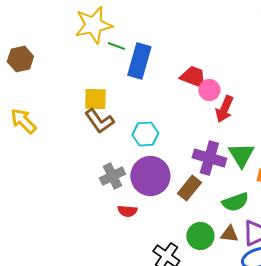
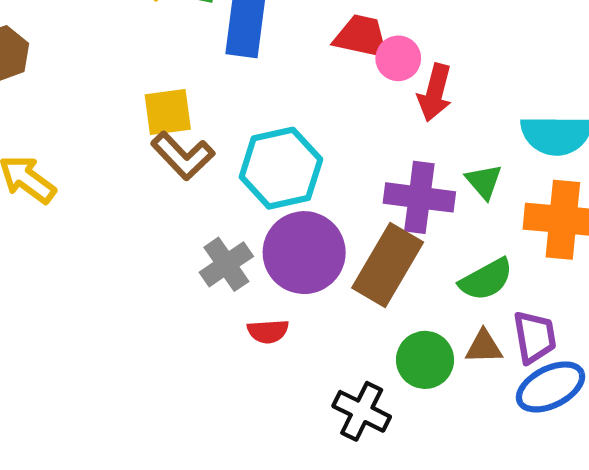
cyan hexagon: (145, 134) -> (281, 168), size x1.5
green triangle: (241, 155) -> (484, 181), size x0.7
brown rectangle: (189, 188) -> (388, 265), size x1.5

